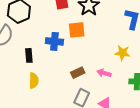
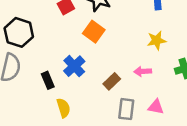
orange square: (77, 30) -> (94, 32), turned -30
blue cross: (54, 41) -> (74, 66), moved, turned -30

